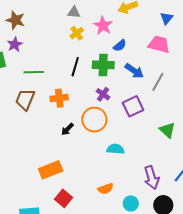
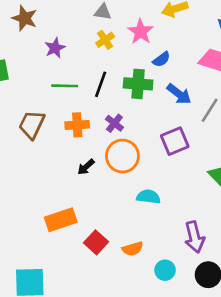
purple star: (15, 44) -> (55, 48), moved
green line: (34, 72) -> (65, 86), moved
purple cross: (103, 94) -> (114, 123), moved
red square: (63, 198) -> (96, 242), moved

